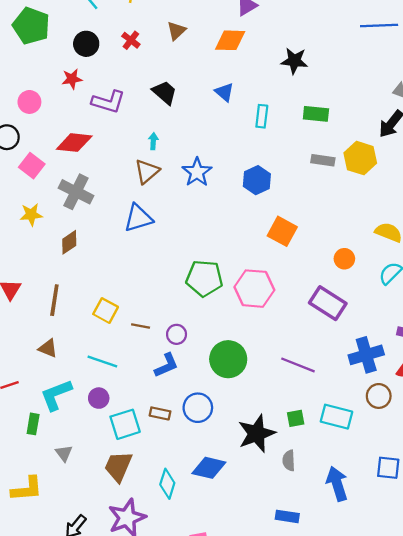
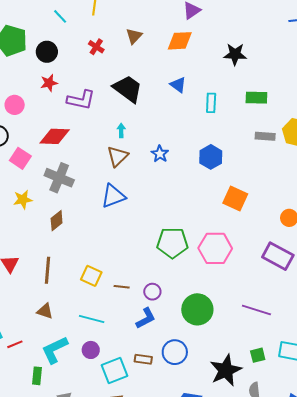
black circle: (86, 44) -> (47, 52), moved
black trapezoid: (165, 93) -> (128, 89), size x1.4
blue star: (197, 172) -> (160, 154), size x0.7

